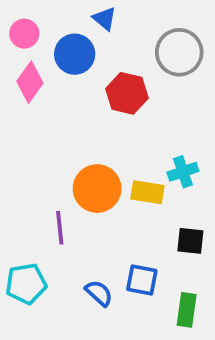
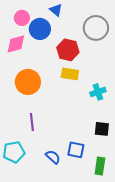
pink circle: (24, 34) -> (22, 18), moved
pink diamond: (30, 82) -> (16, 44), turned 40
orange circle: (97, 189) -> (28, 82), moved
yellow rectangle: (147, 192) -> (70, 74), moved

